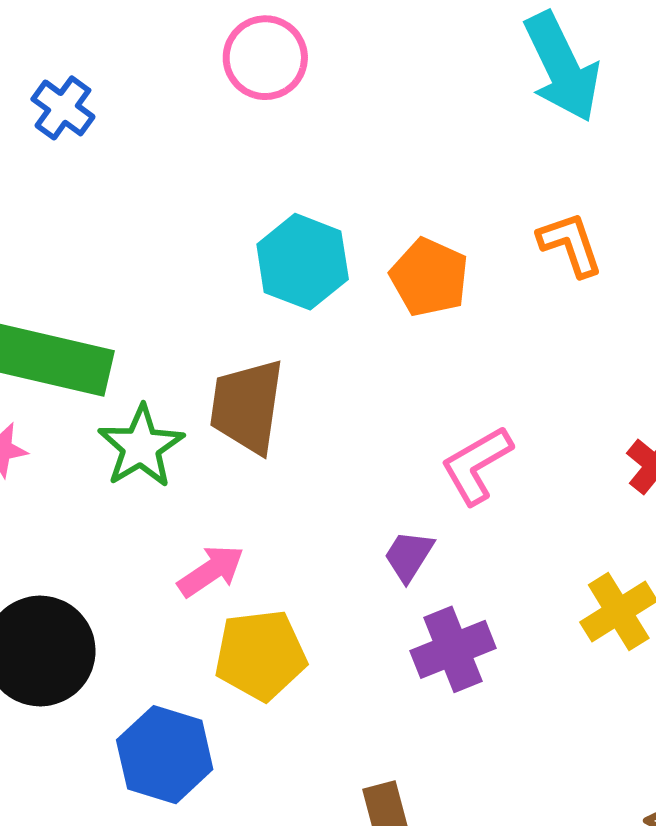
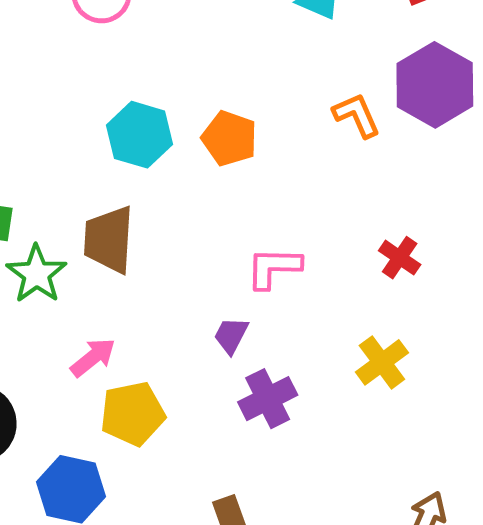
orange L-shape: (570, 244) -> (357, 115), moved
pink L-shape: (477, 465) -> (274, 268), turned 36

